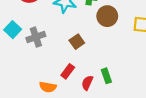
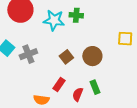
brown circle: (107, 16) -> (92, 56), moved

